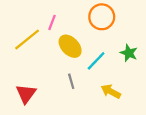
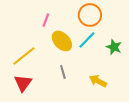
yellow line: (27, 39) -> (24, 56), moved
cyan line: (96, 61) -> (87, 40), moved

